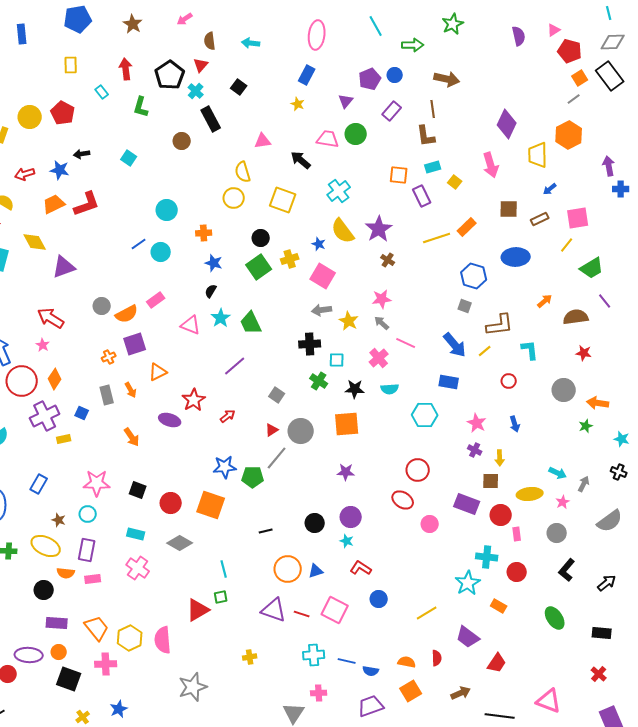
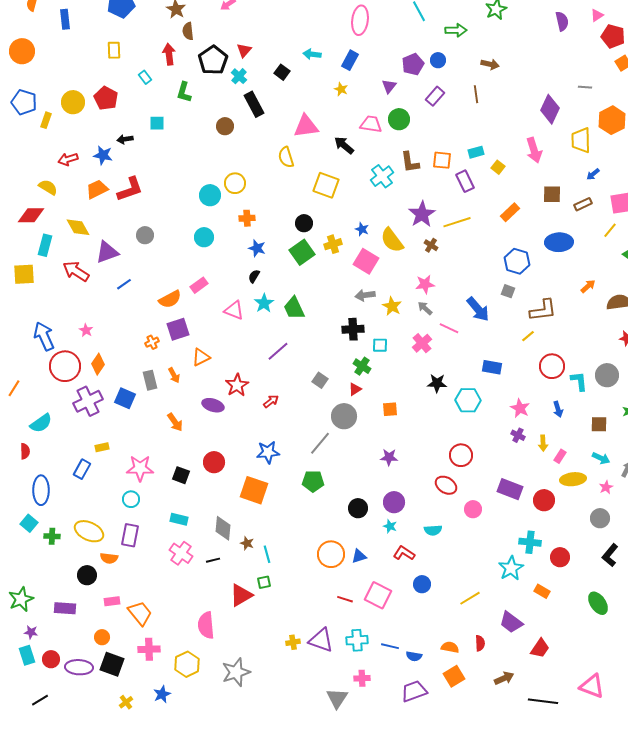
brown semicircle: (210, 41) -> (188, 31), moved
cyan arrow: (251, 43) -> (312, 54), moved
brown arrow: (447, 79) -> (490, 64), size x0.7
gray line: (574, 99) -> (585, 87), moved, turned 40
brown L-shape: (426, 136) -> (410, 162), moved
pink triangle: (263, 141) -> (306, 126), size x1.5
cyan square: (129, 158) -> (157, 123), moved, turned -35
yellow circle: (234, 198) -> (235, 183), moved
yellow semicircle: (343, 231) -> (392, 240), moved
yellow line: (437, 238) -> (457, 222), moved
blue line: (139, 244) -> (124, 284), moved
gray circle: (102, 306) -> (145, 235), moved
red arrow: (51, 318) -> (76, 271), moved
blue arrow: (455, 345) -> (478, 309), moved
cyan L-shape: (530, 350) -> (579, 381), moved
red circle: (509, 381) -> (552, 366), size x1.6
black star: (355, 389) -> (437, 383), moved
cyan semicircle: (390, 389) -> (433, 530), moved
blue square: (82, 413) -> (125, 398), size x1.5
orange square: (347, 424) -> (390, 409), size x0.6
red triangle: (272, 430) -> (355, 389), moved
yellow rectangle: (64, 439) -> (102, 447), moved
green pentagon: (253, 477) -> (313, 481), moved
brown square: (491, 481) -> (599, 424), moved
red circle: (171, 503) -> (214, 462), moved
brown star: (59, 520) -> (247, 543), moved
black line: (266, 531) -> (213, 560), moved
pink rectangle: (517, 534) -> (560, 456), moved, turned 40
gray diamond: (180, 543) -> (223, 528), turned 65
pink rectangle: (93, 579) -> (112, 601), moved
purple triangle: (274, 610) -> (321, 640), moved
purple rectangle: (57, 623) -> (65, 608), moved
yellow hexagon: (130, 638) -> (187, 664), moved
purple ellipse: (29, 655) -> (79, 667), moved

